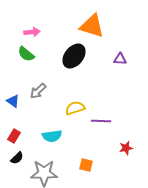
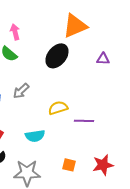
orange triangle: (92, 26) -> (75, 26), turned -40
pink arrow: (32, 32) -> (15, 32), turned -98
red star: (126, 148) -> (103, 165), moved, size x1.5

